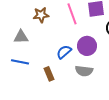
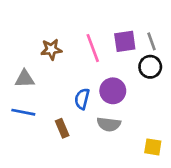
blue semicircle: (64, 52) -> (82, 99), turned -35

